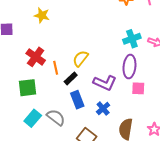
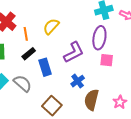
black rectangle: (71, 78) -> (29, 54), moved
purple L-shape: (105, 83) -> (74, 52), turned -55
blue cross: (103, 108) -> (78, 81), moved

